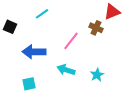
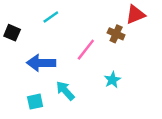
cyan arrow: (66, 70) -> (65, 91), moved, turned 30
cyan star: (97, 75) -> (112, 80), moved

